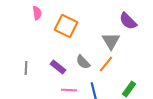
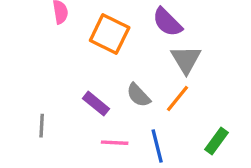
purple semicircle: (128, 21) -> (167, 22), moved
gray line: (26, 68) -> (42, 126), moved

